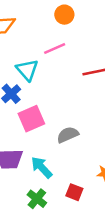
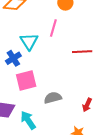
pink line: (55, 48) -> (53, 28), turned -60

